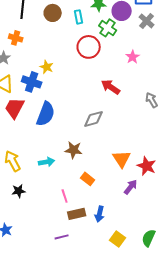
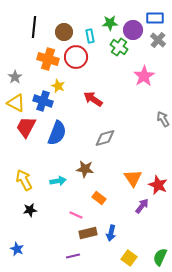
orange cross: (16, 38) -> (48, 59), moved, size x1.5
red circle: (89, 47) -> (76, 57), moved
pink star: (133, 57) -> (144, 76), size x1.5
red arrow: (111, 87) -> (93, 99), moved
pink line: (65, 196) -> (76, 215), turned -48

